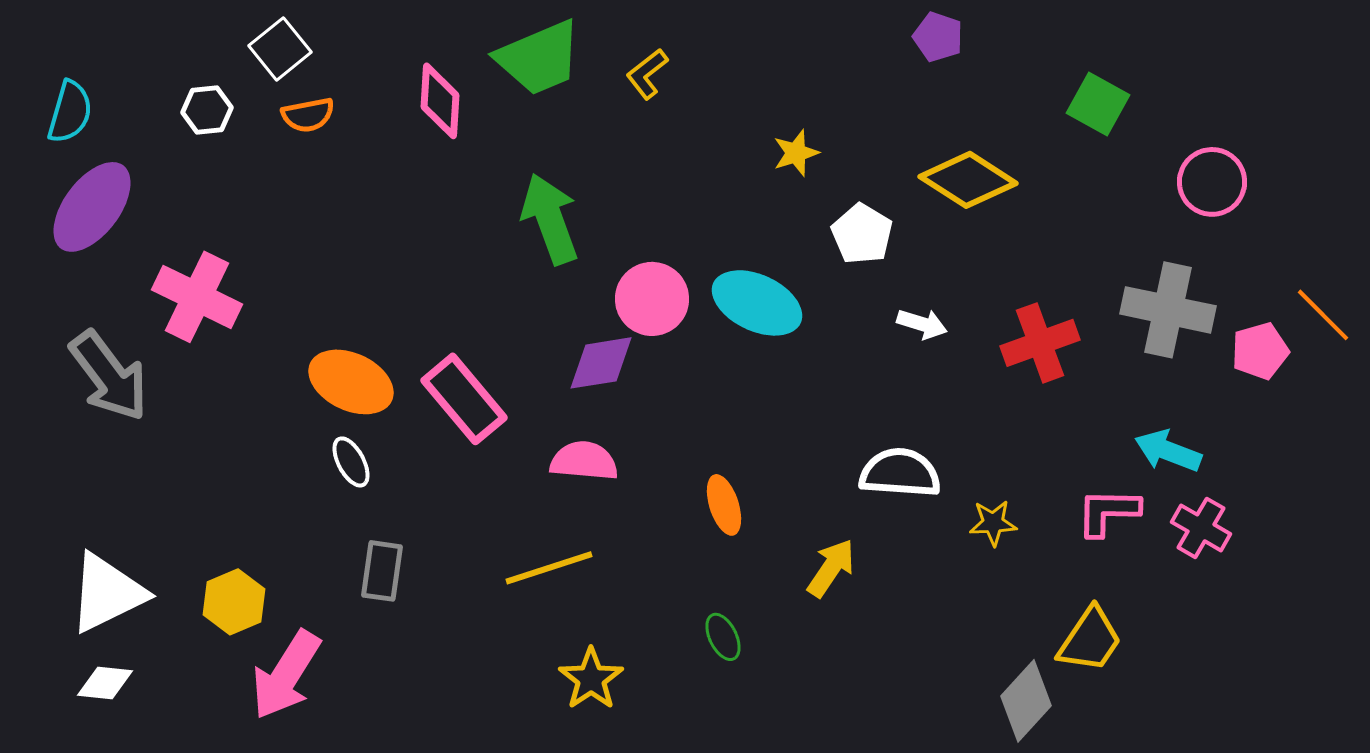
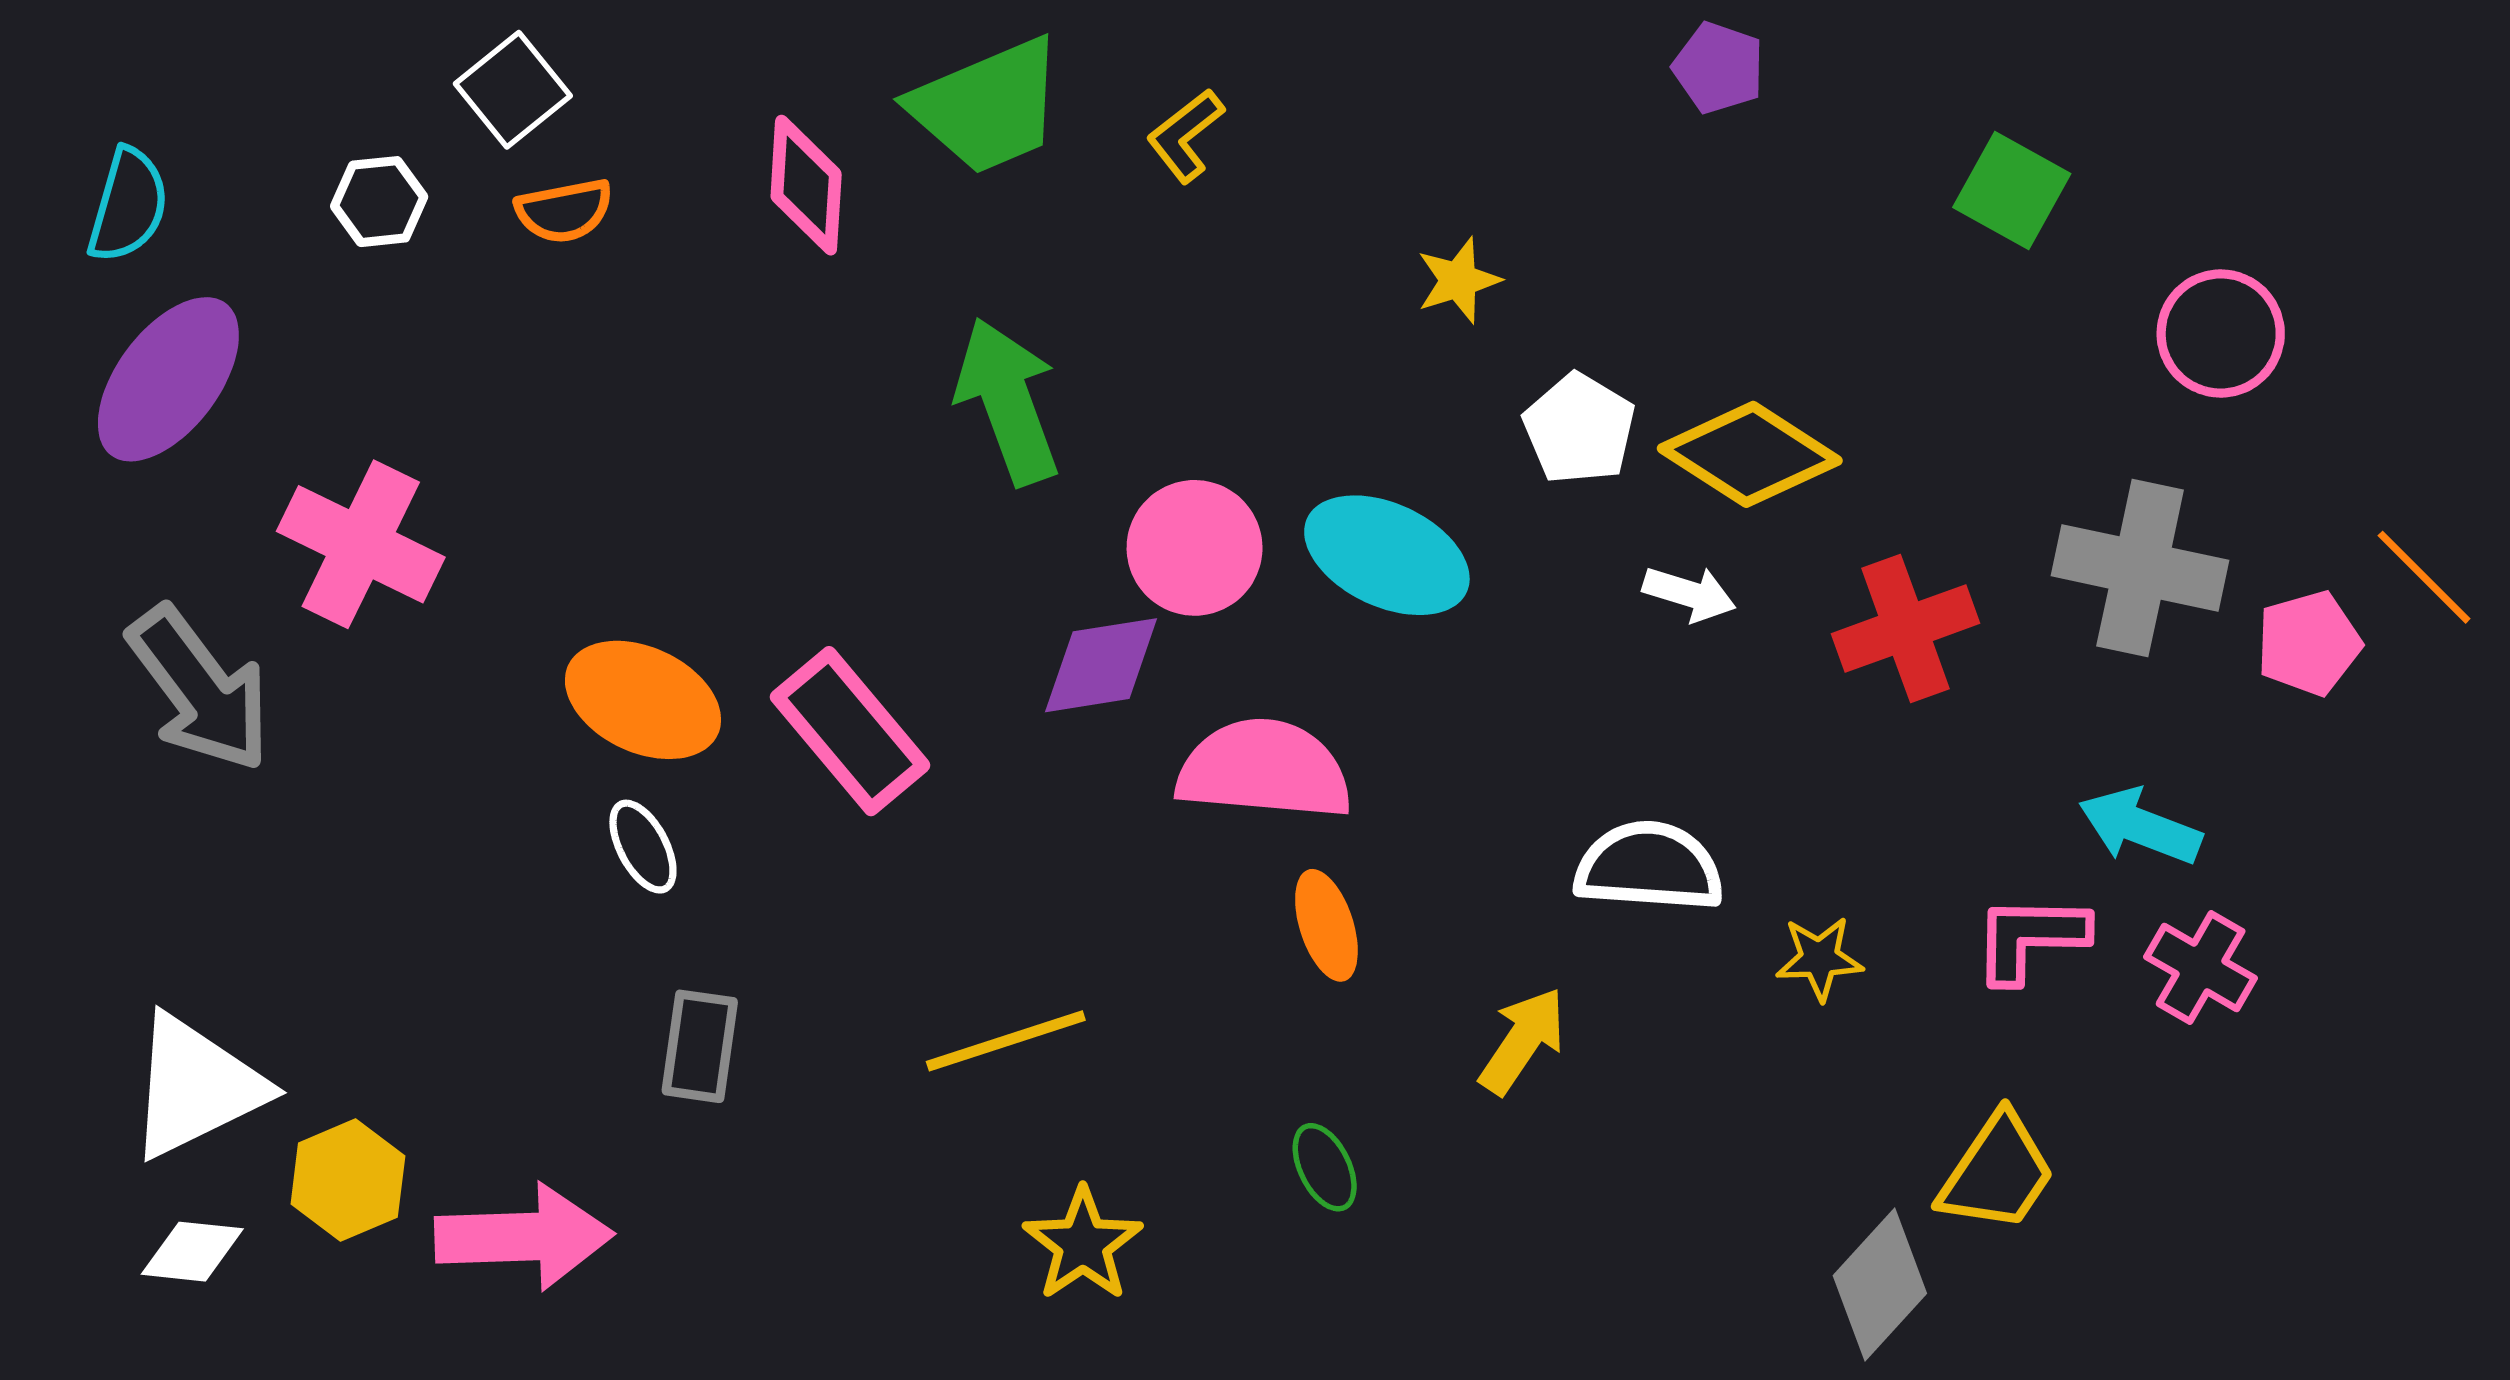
yellow diamond: (968, 180) -> (1750, 454), moved
pink semicircle: (584, 461) -> (1264, 770), moved, size x1.4
yellow hexagon: (234, 602) -> (348, 1180), moved
pink arrow: (286, 675) -> (524, 1237), turned -124

